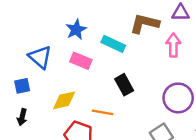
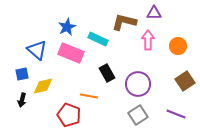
pink rectangle: (81, 61) -> (71, 53), size x1.4
purple circle: (178, 98) -> (138, 84), moved
yellow diamond: (64, 100) -> (43, 86), moved

